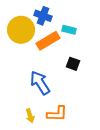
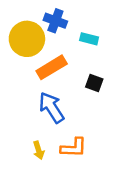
orange rectangle: (48, 41) -> (52, 67), moved

